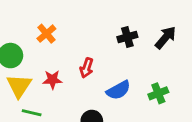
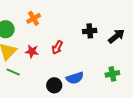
blue semicircle: (118, 90) -> (75, 78), moved
green cross: (158, 93) -> (112, 74), moved

